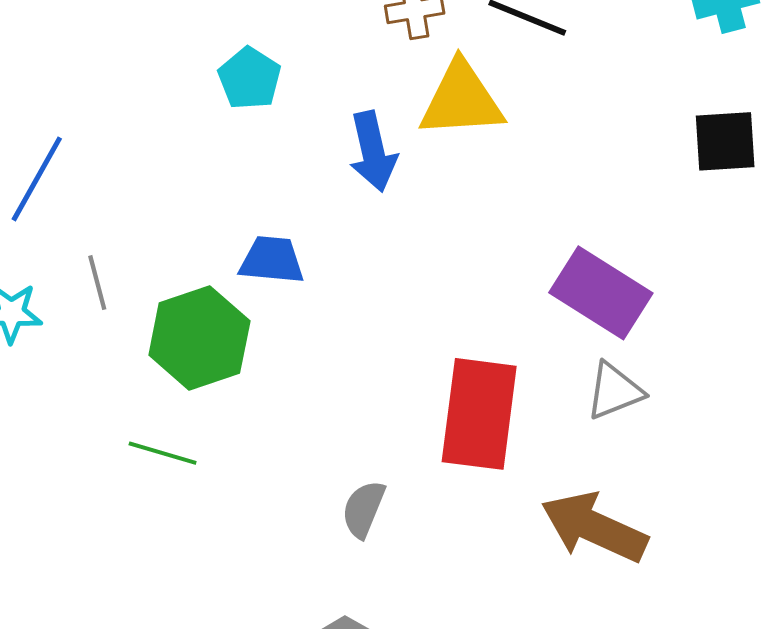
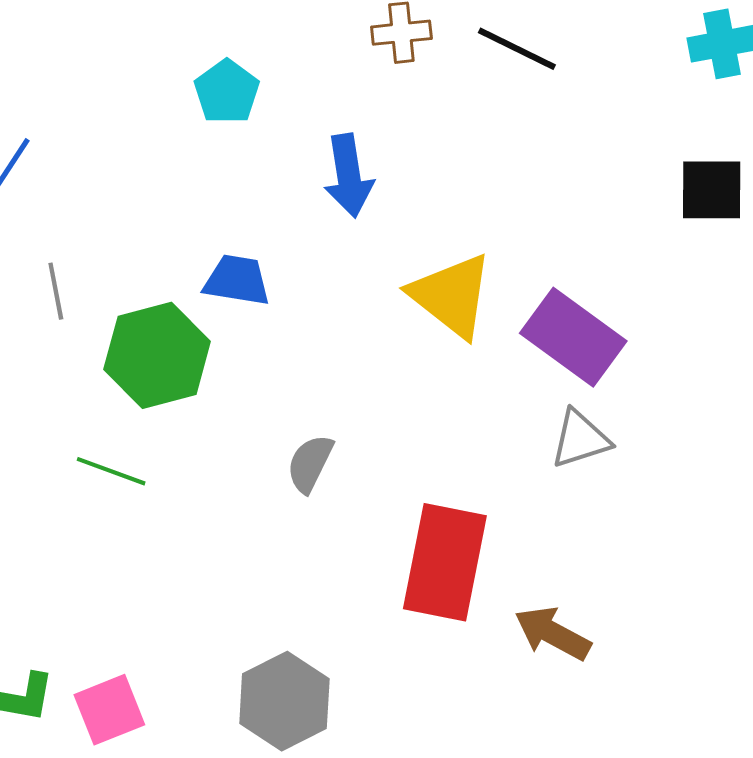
yellow triangle: (461, 100) -> (451, 296), moved, turned 38
red rectangle: (479, 414) -> (445, 562), moved
gray semicircle: (363, 509) -> (310, 463), moved
brown arrow: (594, 527) -> (553, 633), moved, size x0.7

